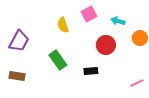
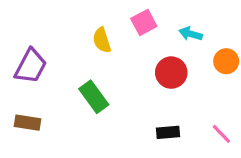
black rectangle: (91, 71) -> (168, 132), moved
pink line: (137, 83) -> (221, 134), turned 72

